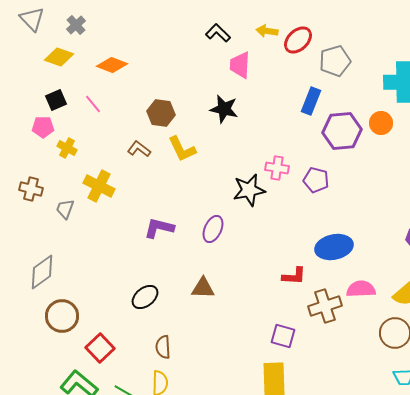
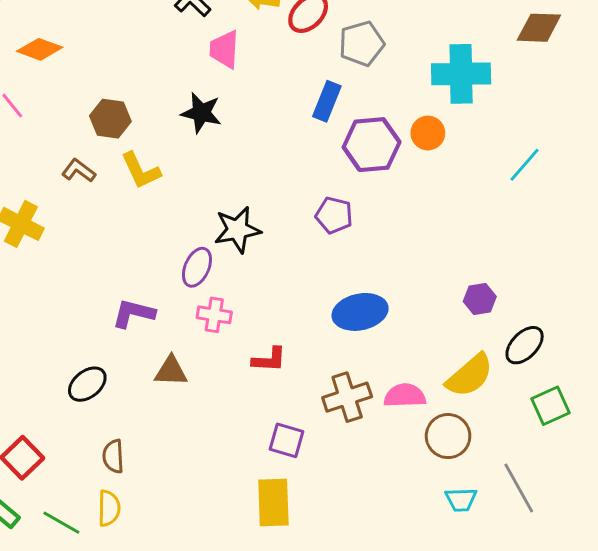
pink cross: (277, 168) -> (214, 315), moved
purple L-shape: (159, 228) -> (133, 313), moved
purple ellipse: (213, 229) -> (197, 267), moved
red L-shape: (294, 276) -> (269, 360), moved
pink semicircle: (361, 289) -> (405, 396), moved

